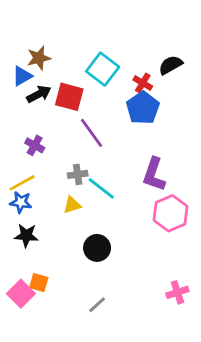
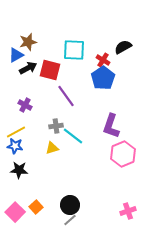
cyan square: (103, 69) -> (74, 50), turned -35
black circle: (97, 248) -> (70, 205), moved
orange square: (39, 283) -> (36, 207), moved, turned 32

